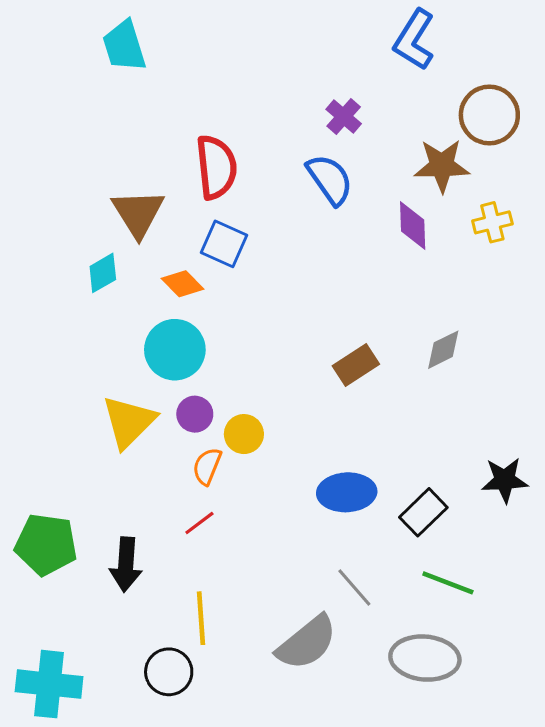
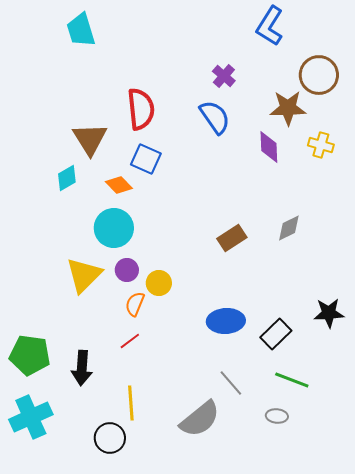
yellow cross: (492, 222) -> (321, 145), turned 30
gray ellipse: (425, 658) -> (277, 416), moved, size x0.5
cyan cross: (49, 684) -> (31, 417), moved, turned -30

